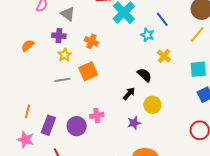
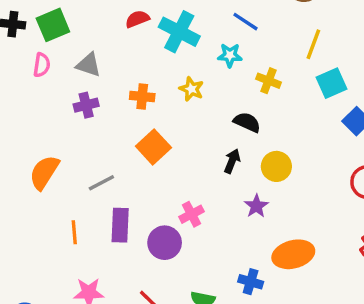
yellow line: (197, 34) -> (313, 44), moved
orange semicircle: (28, 46) -> (44, 172), moved, size x1.5
yellow star: (65, 55) -> (191, 89), moved
gray line: (62, 80) -> (101, 183), moved
orange line: (27, 111) -> (74, 232), moved
purple rectangle: (48, 125) -> (120, 225), moved

